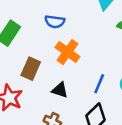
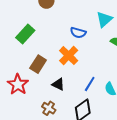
blue semicircle: (55, 22) -> (78, 33), moved

